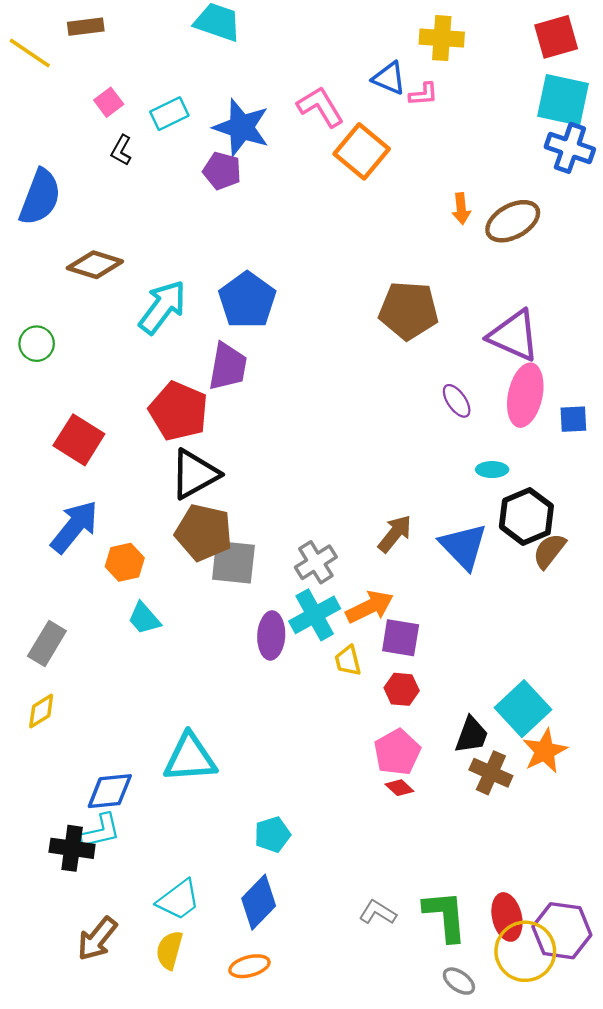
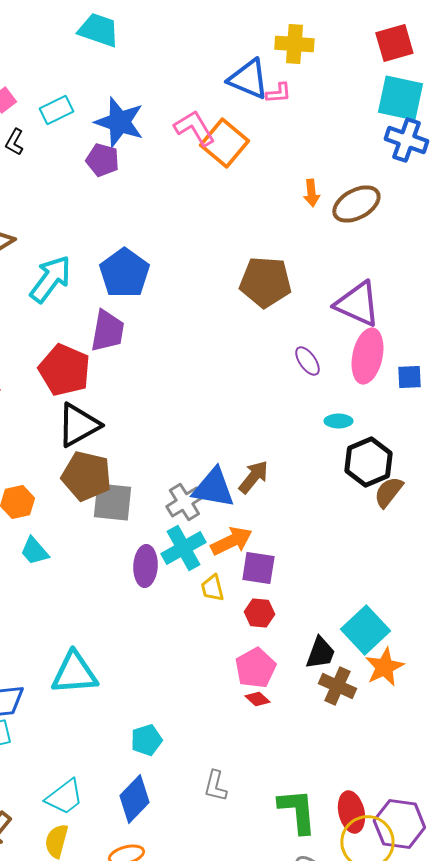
blue triangle: (389, 78) -> (248, 79), size x1.4
pink L-shape: (320, 107) -> (194, 128), moved
blue triangle: (463, 546) -> (213, 488), moved, turned -36
gray L-shape: (378, 912) -> (215, 786), moved, turned -108

